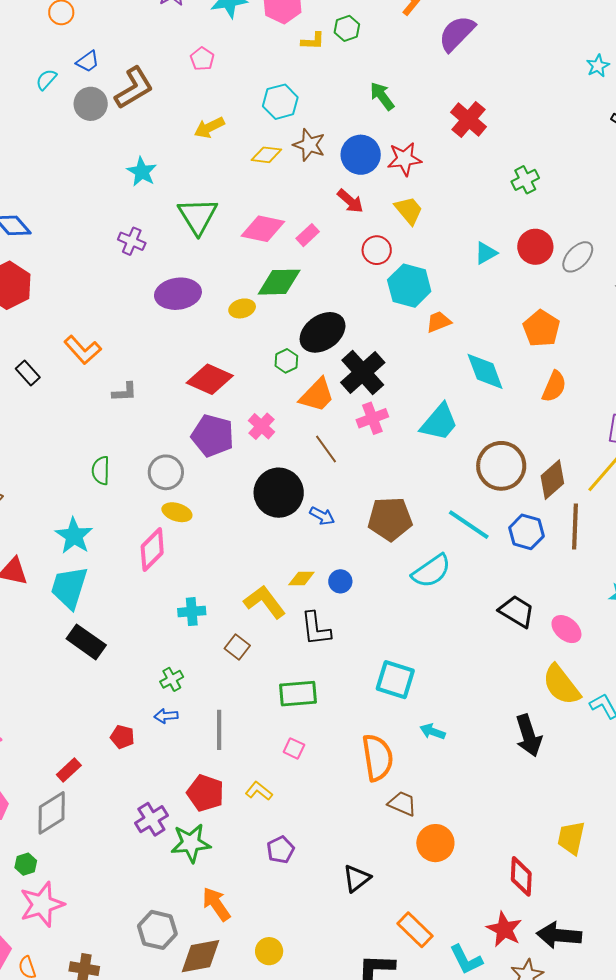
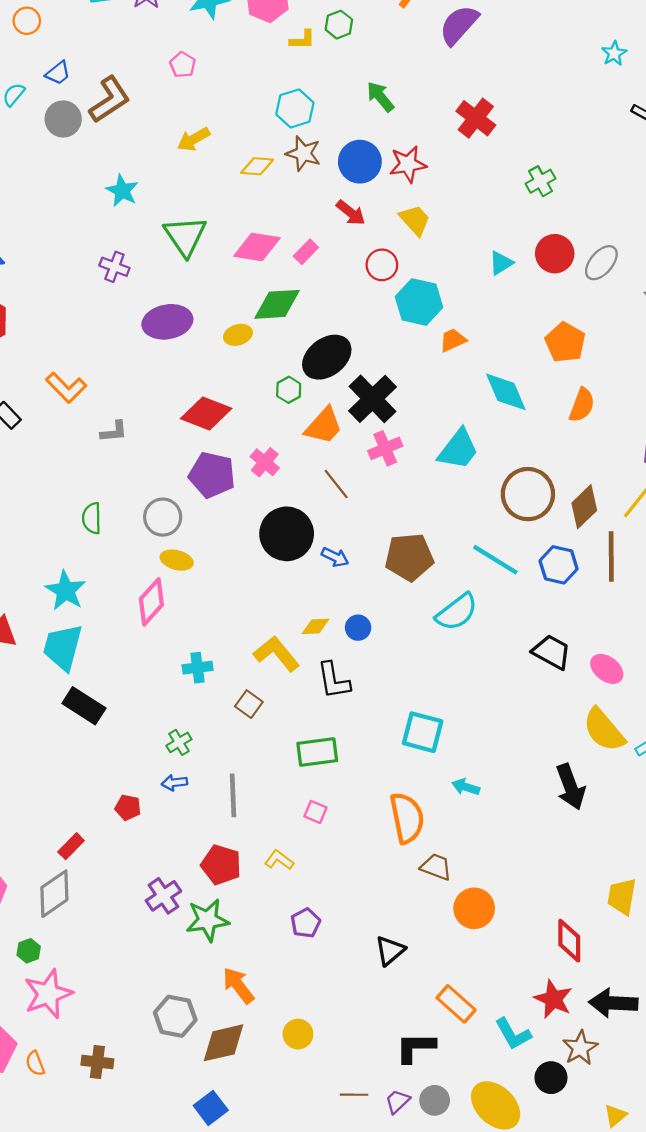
cyan hexagon: (280, 102) -> (295, 108), moved

